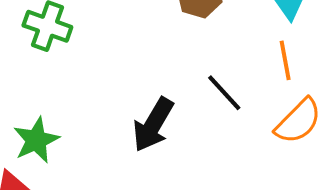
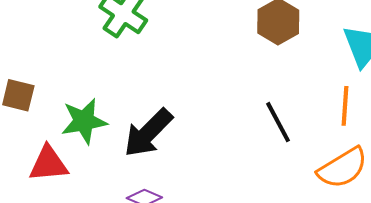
black arrow: (153, 125) -> (148, 133), moved

